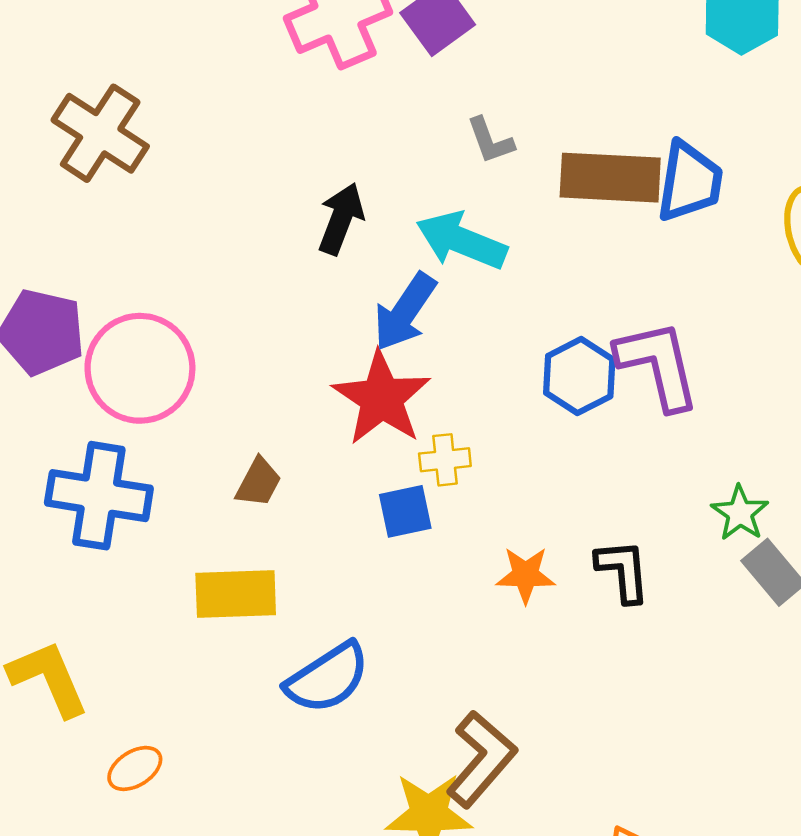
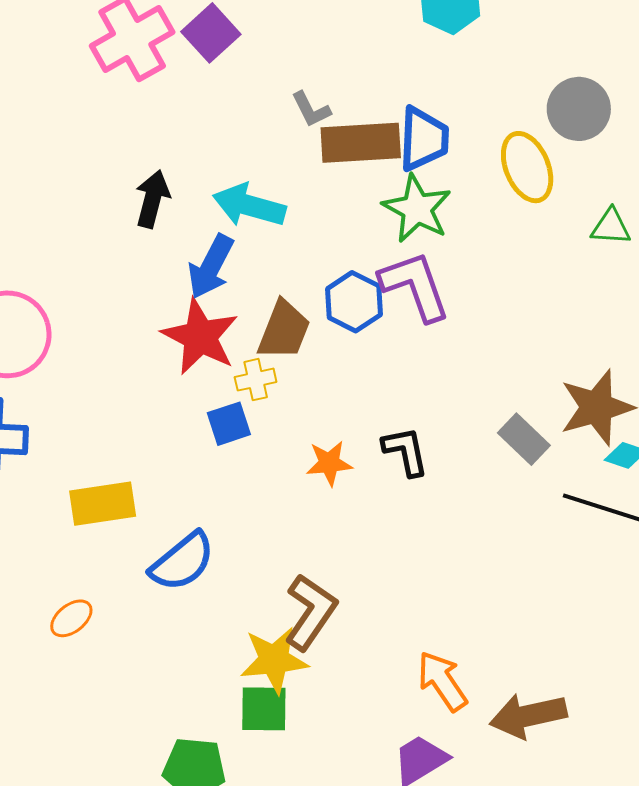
gray L-shape: (490, 141) -> (311, 109), moved
brown trapezoid: (259, 482) -> (284, 330), moved, size x1.5
green star: (740, 513) -> (417, 209), moved, size x1.5
orange ellipse: (135, 768) -> (71, 618), moved

